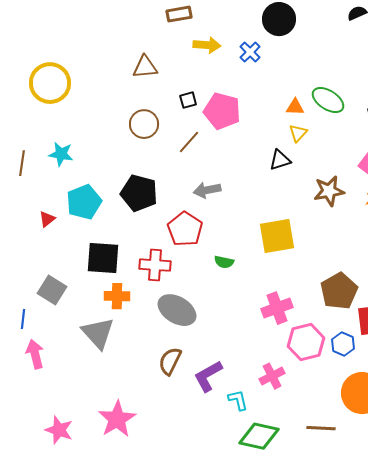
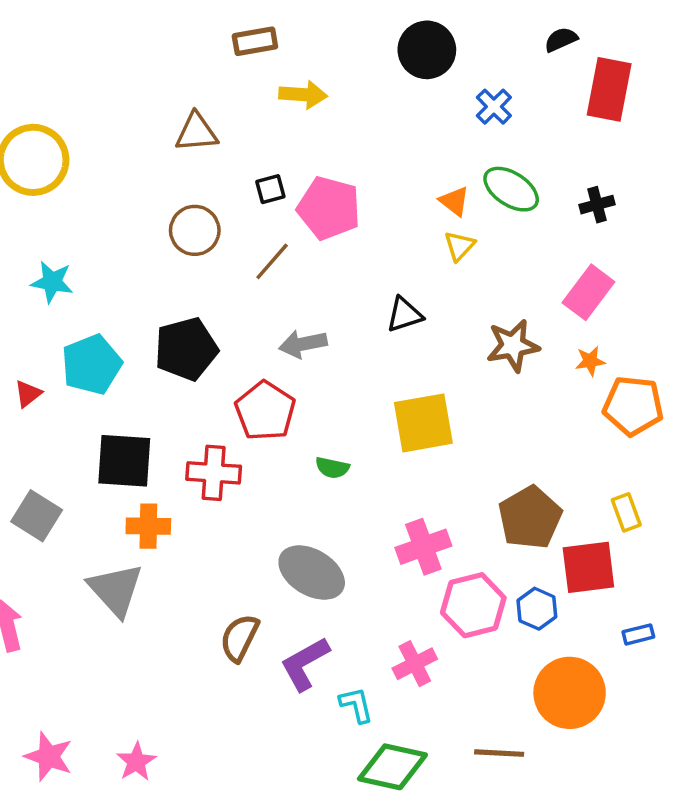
blue cross: (250, 52) -> (494, 107), moved
orange triangle: (295, 107) -> (454, 201), turned 36
black triangle: (280, 160) -> (404, 315), moved
black pentagon: (139, 193) -> (186, 349), turned -30
gray ellipse: (177, 310) -> (312, 573), moved
pink star: (117, 419) -> (136, 762), moved, size x0.6

